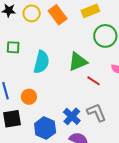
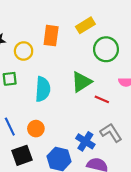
yellow circle: (32, 13) -> (24, 51), moved
orange rectangle: (58, 15) -> (51, 36), turned 54

